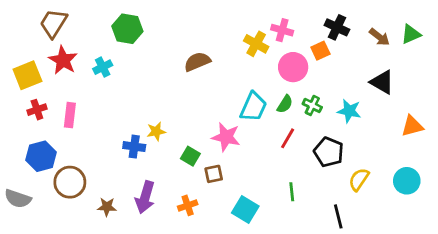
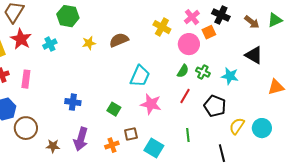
pink cross: (282, 30) -> (192, 17), moved, turned 35
cyan trapezoid: (253, 107) -> (140, 76), moved
yellow star: (156, 131) -> (89, 43), moved
pink star: (226, 137) -> (151, 104), moved
brown square: (214, 174) -> (131, 134), moved
cyan circle: (407, 181) -> (262, 128), moved

